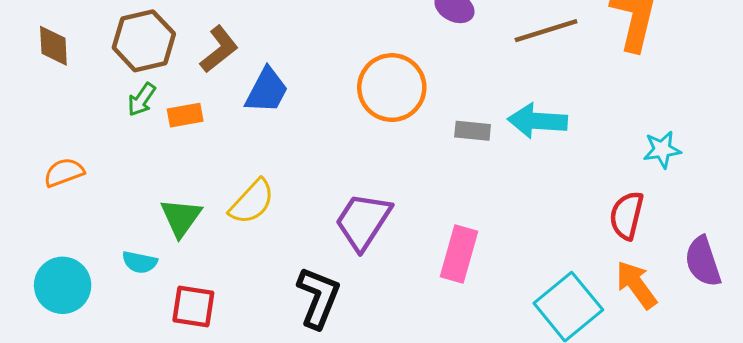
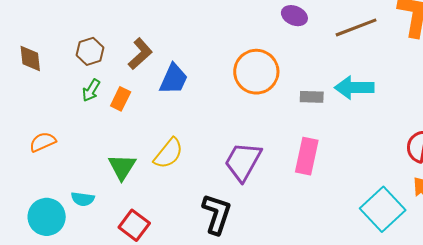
brown hexagon: (144, 41) -> (90, 51), size x0.7
orange rectangle: (185, 115) -> (121, 99), turned -50
pink rectangle: (459, 254) -> (307, 156), moved
cyan semicircle: (140, 262) -> (83, 199), moved
red square: (193, 306) -> (134, 225), turned 32

